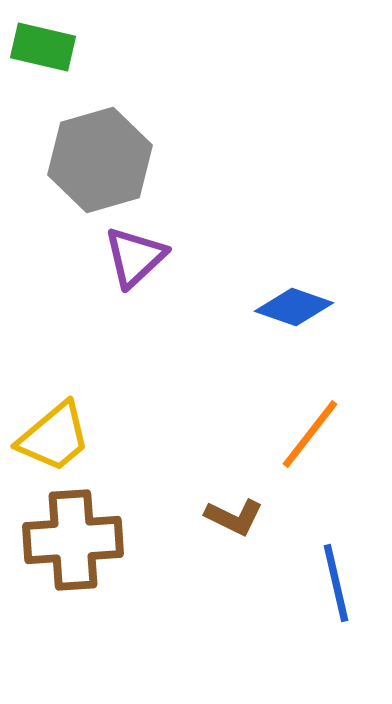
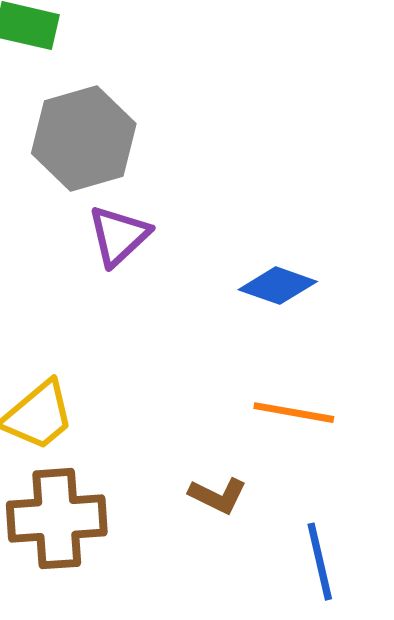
orange line: (310, 434) -> (294, 413), turned 62

